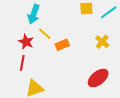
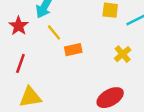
red star: (26, 42) -> (19, 26), moved

